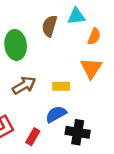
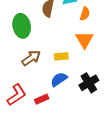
black cross: (78, 132) -> (89, 83), moved, turned -36
red rectangle: (33, 137) -> (42, 99), turned 40

